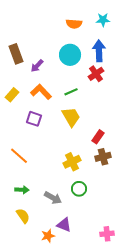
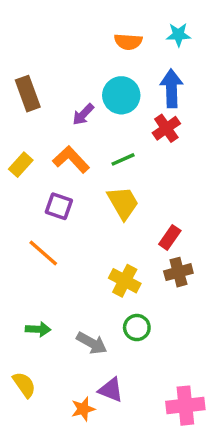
purple arrow: (37, 66) -> (83, 114), moved
orange line: (19, 156) -> (43, 253), moved
yellow cross: (72, 162) -> (125, 281), turned -36
yellow semicircle: (23, 216) -> (24, 385), moved
pink cross: (107, 234) -> (185, 406), size x1.5

